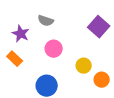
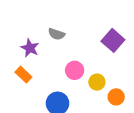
pink circle: (54, 49) -> (75, 70), moved

